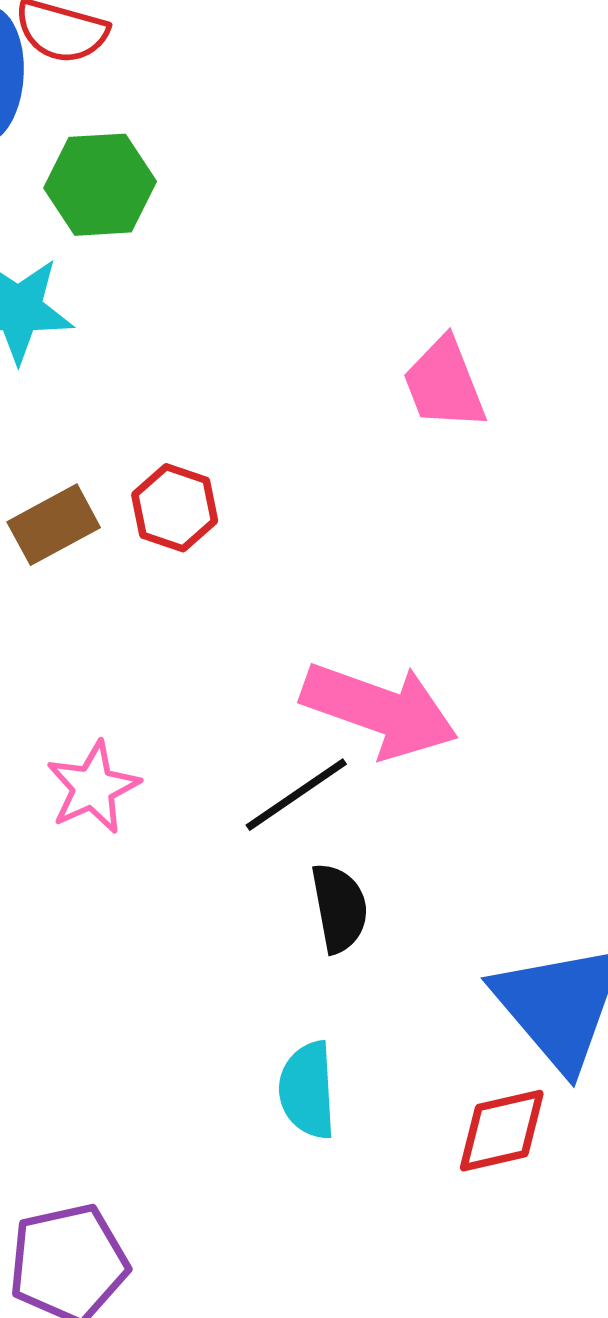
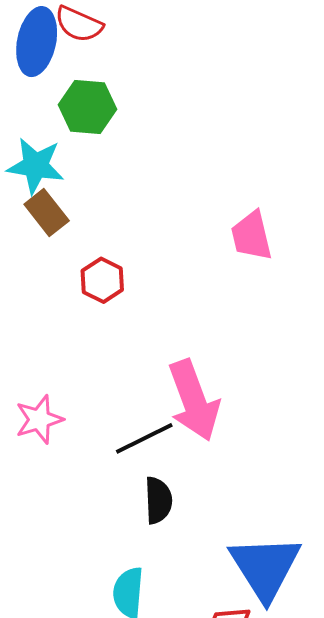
brown rectangle: (54, 525) -> (47, 213), moved, turned 72
pink arrow: (380, 710) -> (194, 400), turned 42

